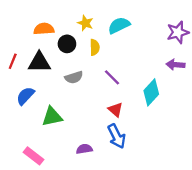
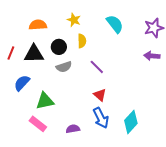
cyan semicircle: (119, 25) -> (115, 24), moved, turned 78
black circle: (67, 44) -> (59, 47), moved
cyan diamond: (151, 92) -> (131, 122), moved
pink rectangle: (33, 156) -> (38, 124), moved

